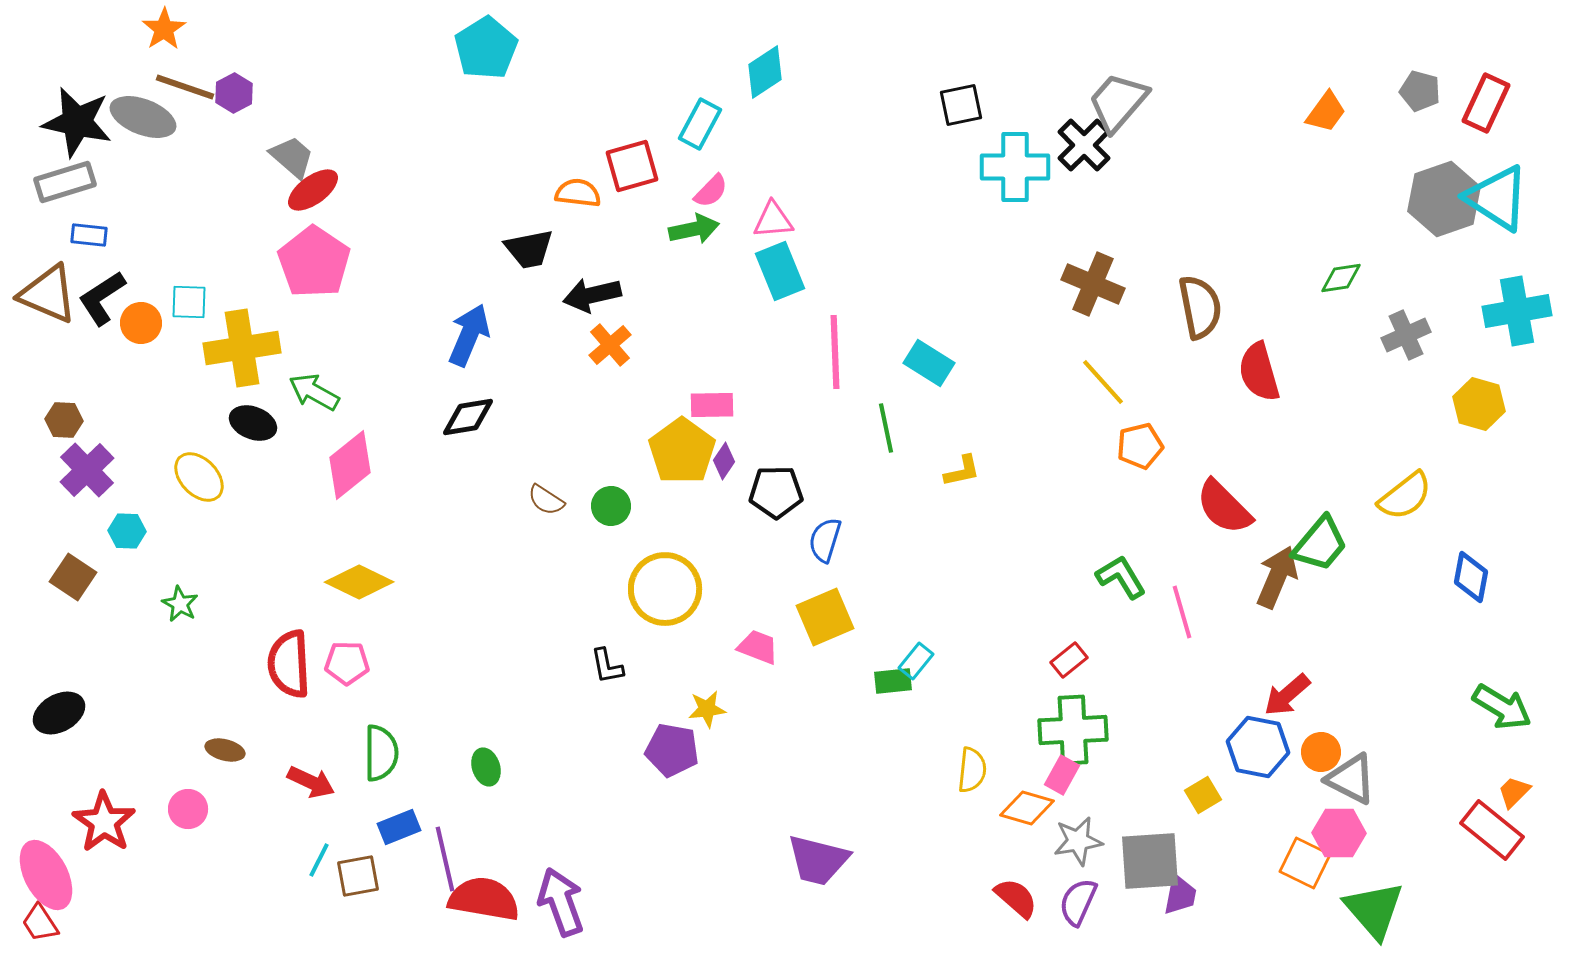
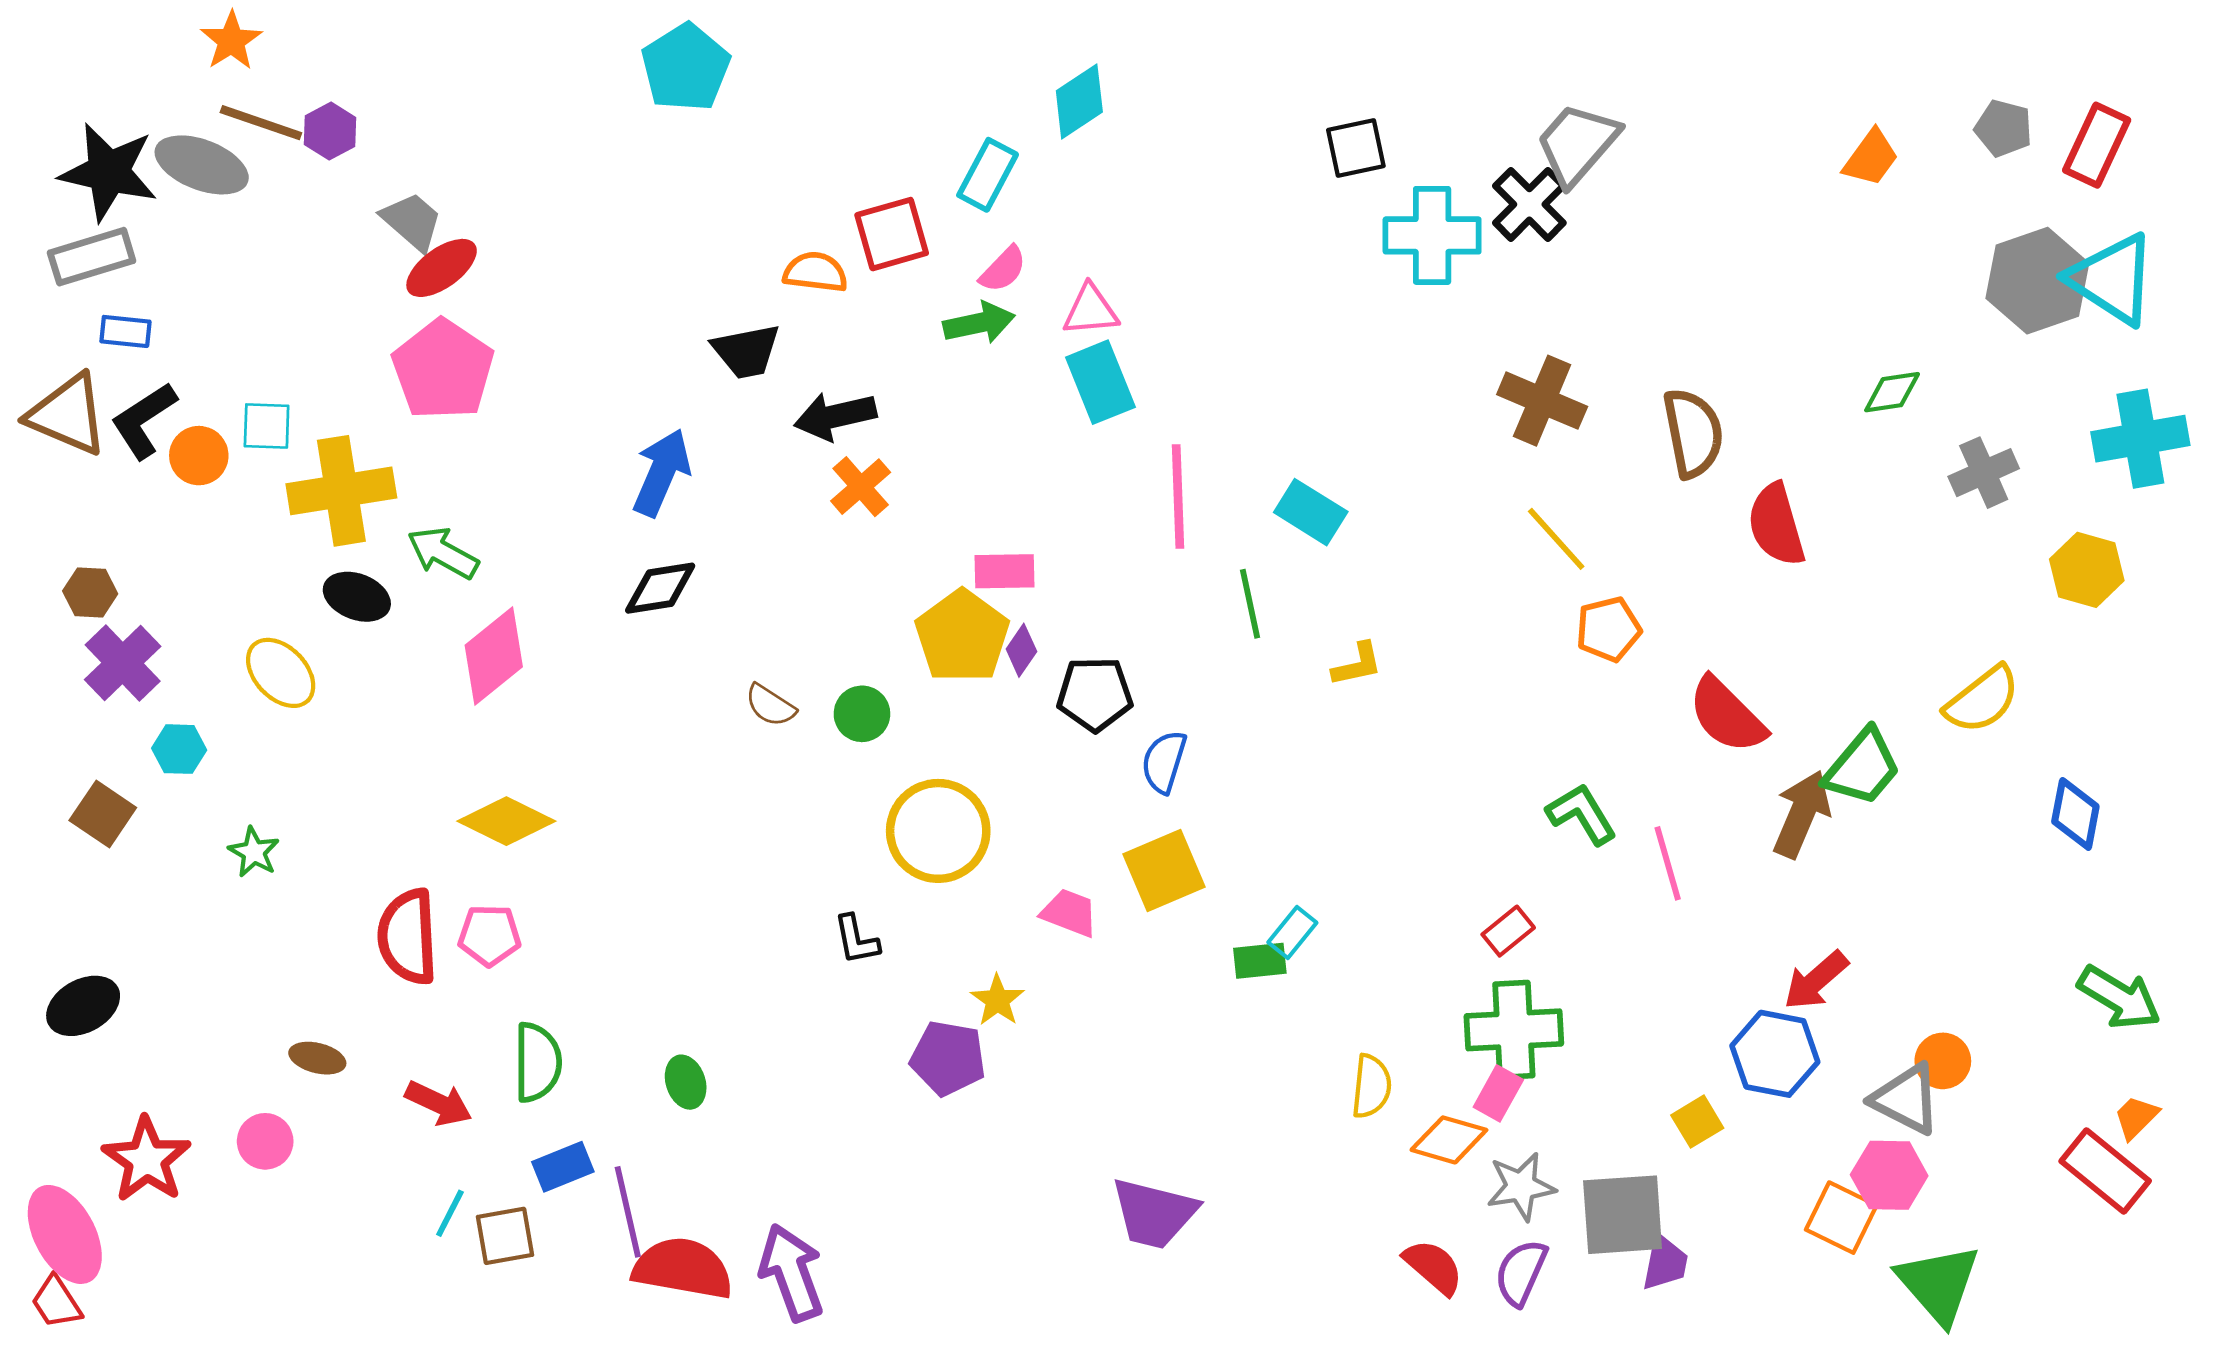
yellow star: (707, 709) -> (997, 1000), turned -30
orange circle: (1321, 752) -> (1943, 1061), moved

